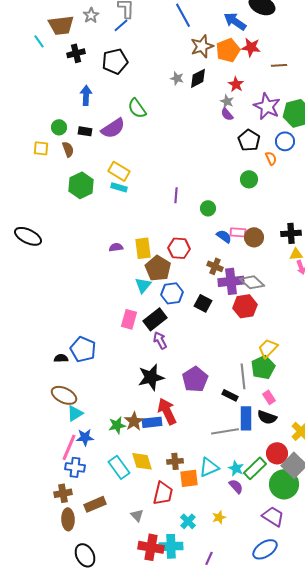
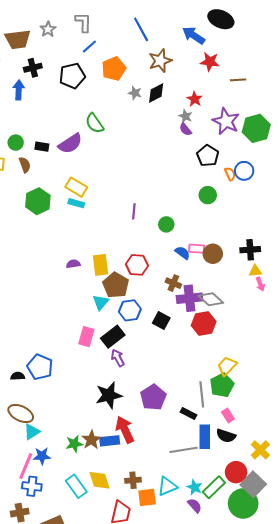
blue line: (121, 25) -> (89, 47), moved
orange pentagon: (228, 50) -> (114, 69), moved
blue arrow: (86, 95) -> (19, 90), moved
blue circle: (285, 141) -> (244, 171), moved

